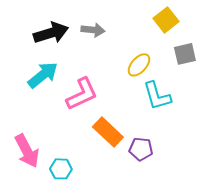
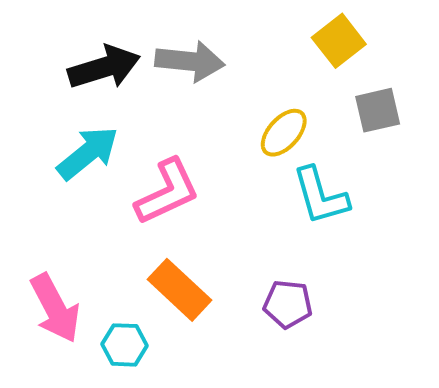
gray arrow: (93, 30) -> (190, 61), size x1.4
orange rectangle: (108, 132) -> (180, 290), moved

